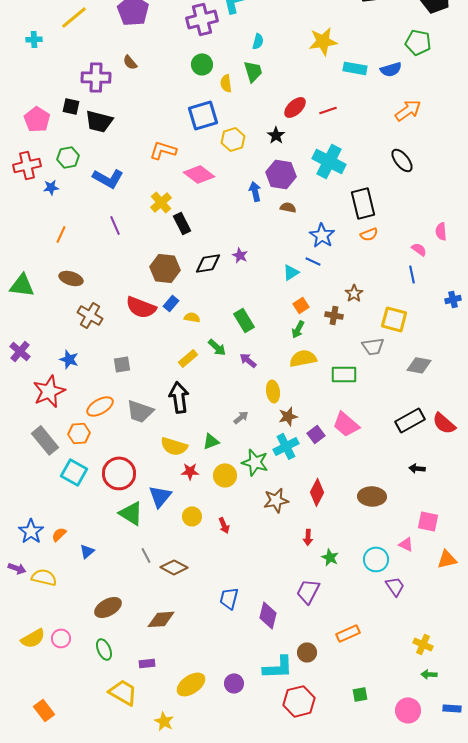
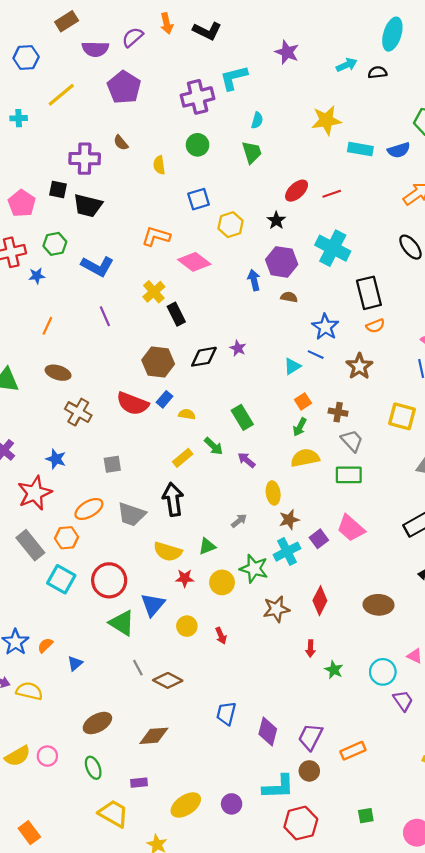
yellow semicircle: (226, 83) -> (159, 165), moved
blue square: (203, 115) -> (199, 199), size x0.7
brown star: (354, 293) -> (359, 366), moved, size x1.4
gray trapezoid: (373, 346) -> (352, 441), moved, turned -125
purple trapezoid: (308, 591) -> (310, 737), moved

